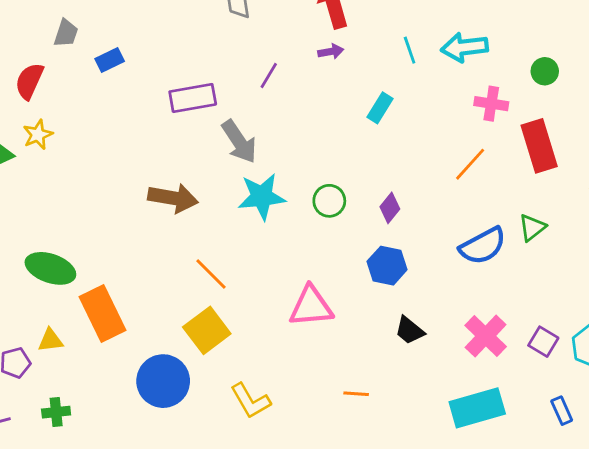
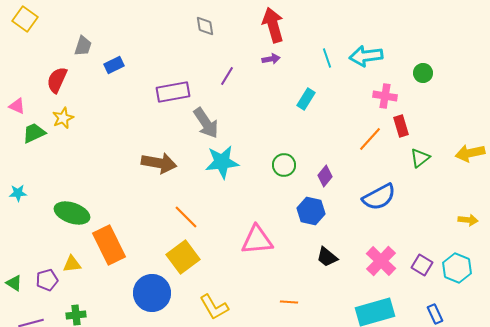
red rectangle: (539, 146) -> (401, 126), moved, size x0.6
green circle: (329, 201) -> (284, 165), moved
purple diamond: (390, 208) -> (325, 176), moved
green triangle: (532, 228) -> (420, 158), moved

